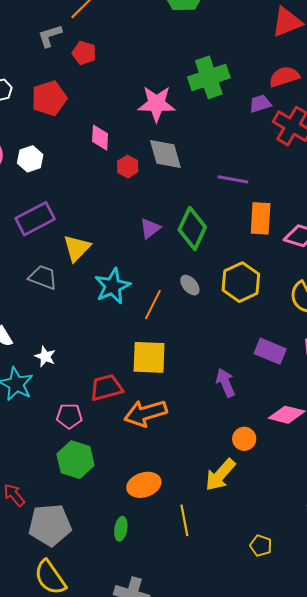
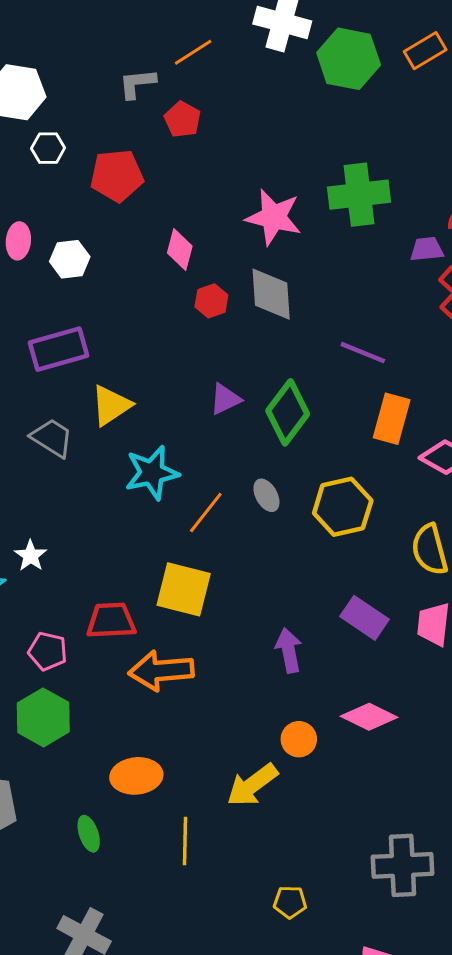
green ellipse: (121, 529) -> (89, 834), turned -40
yellow pentagon: (261, 546) -> (290, 902), turned -30

